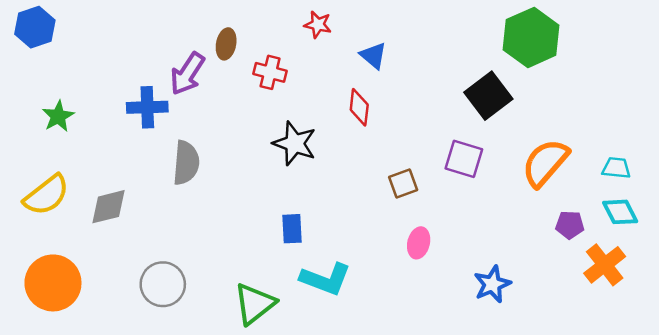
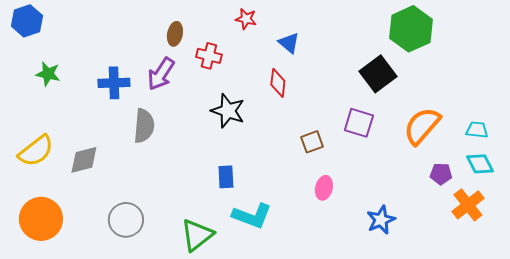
purple arrow: (187, 74) -> (161, 74), moved
green star: (58, 116) -> (48, 74), moved, turned -30

